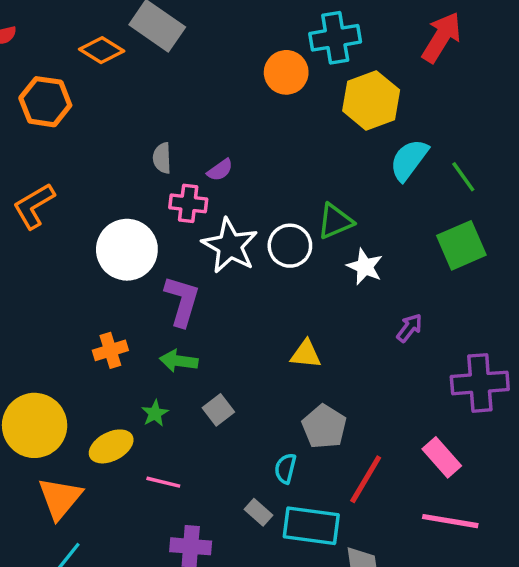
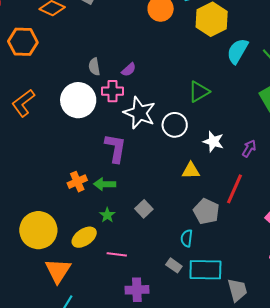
white circle: (290, 246) -> (175, 125), moved
white circle: (127, 250) -> (78, 100), moved
white star: (365, 267) -> (213, 142), moved
green arrow: (179, 361) -> (105, 184), moved
red line: (366, 479) -> (235, 189), moved

